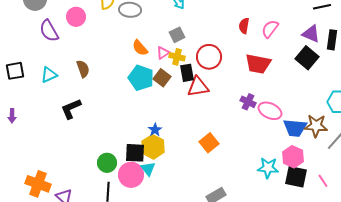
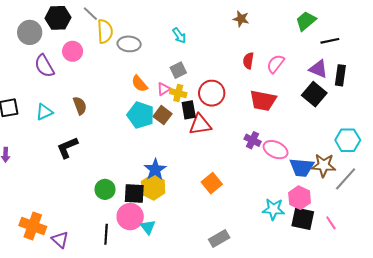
blue star: (155, 130) -> (155, 169), size x1.5
green circle: (107, 163) -> (105, 189), moved
cyan triangle: (148, 169) -> (148, 227), moved

